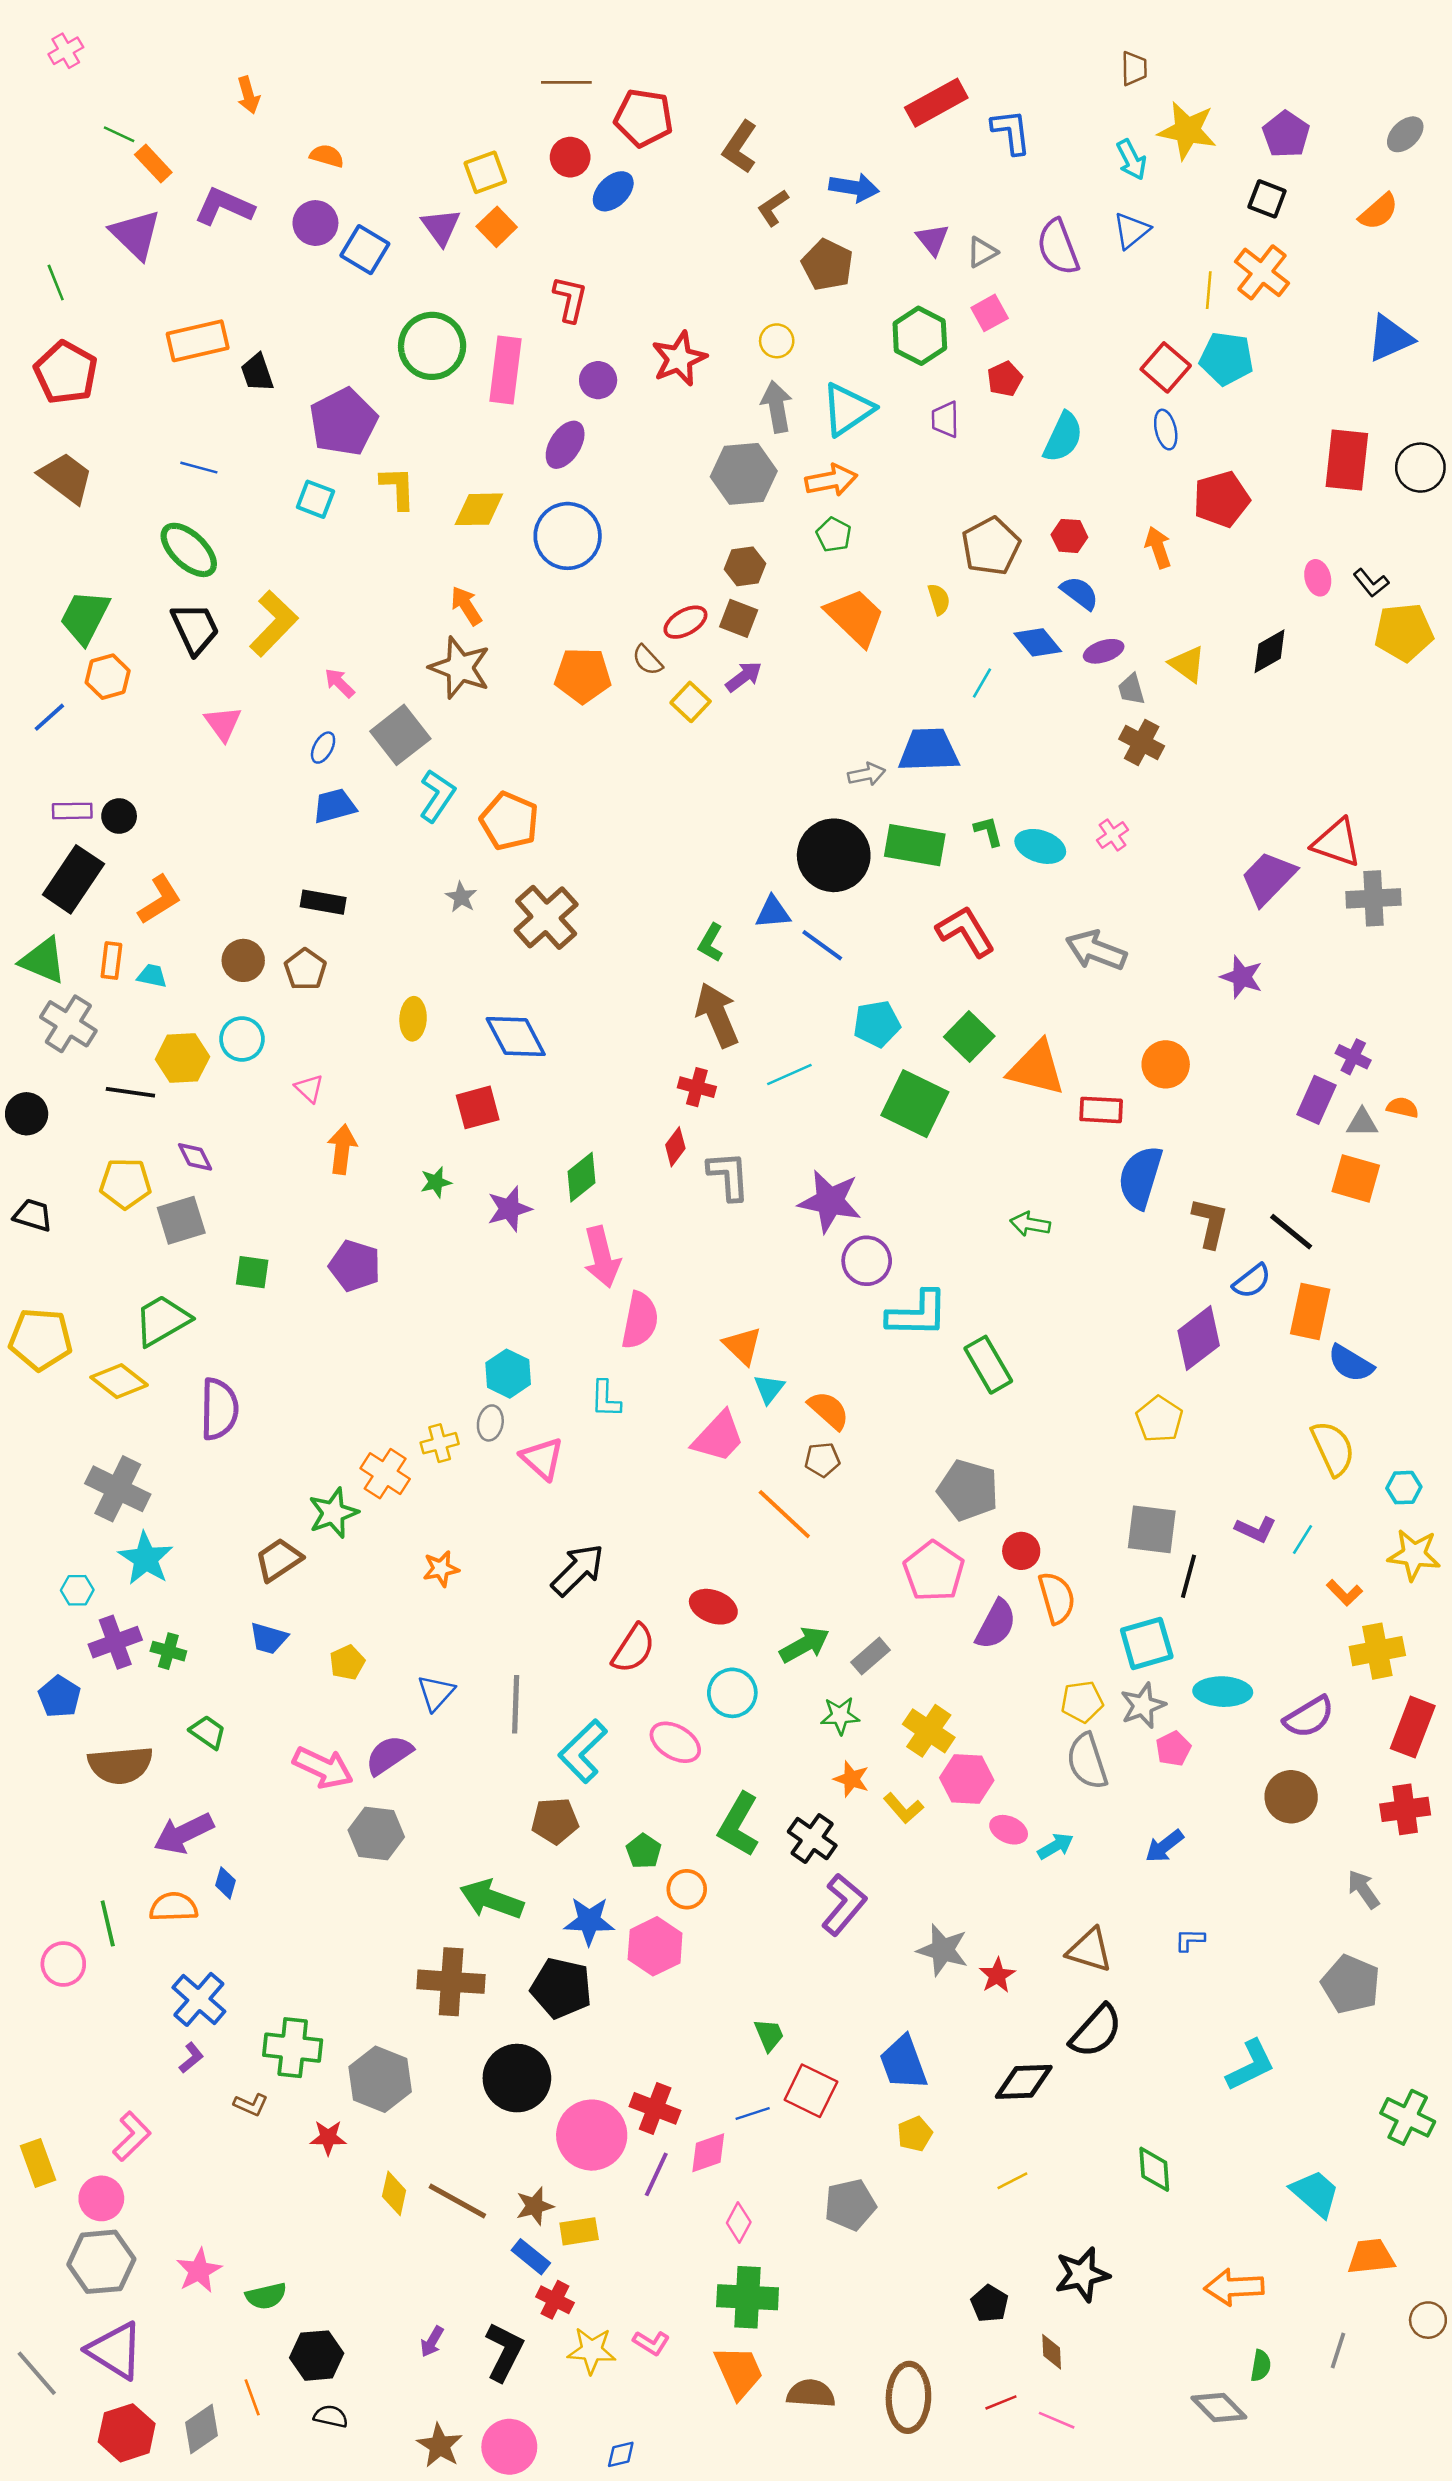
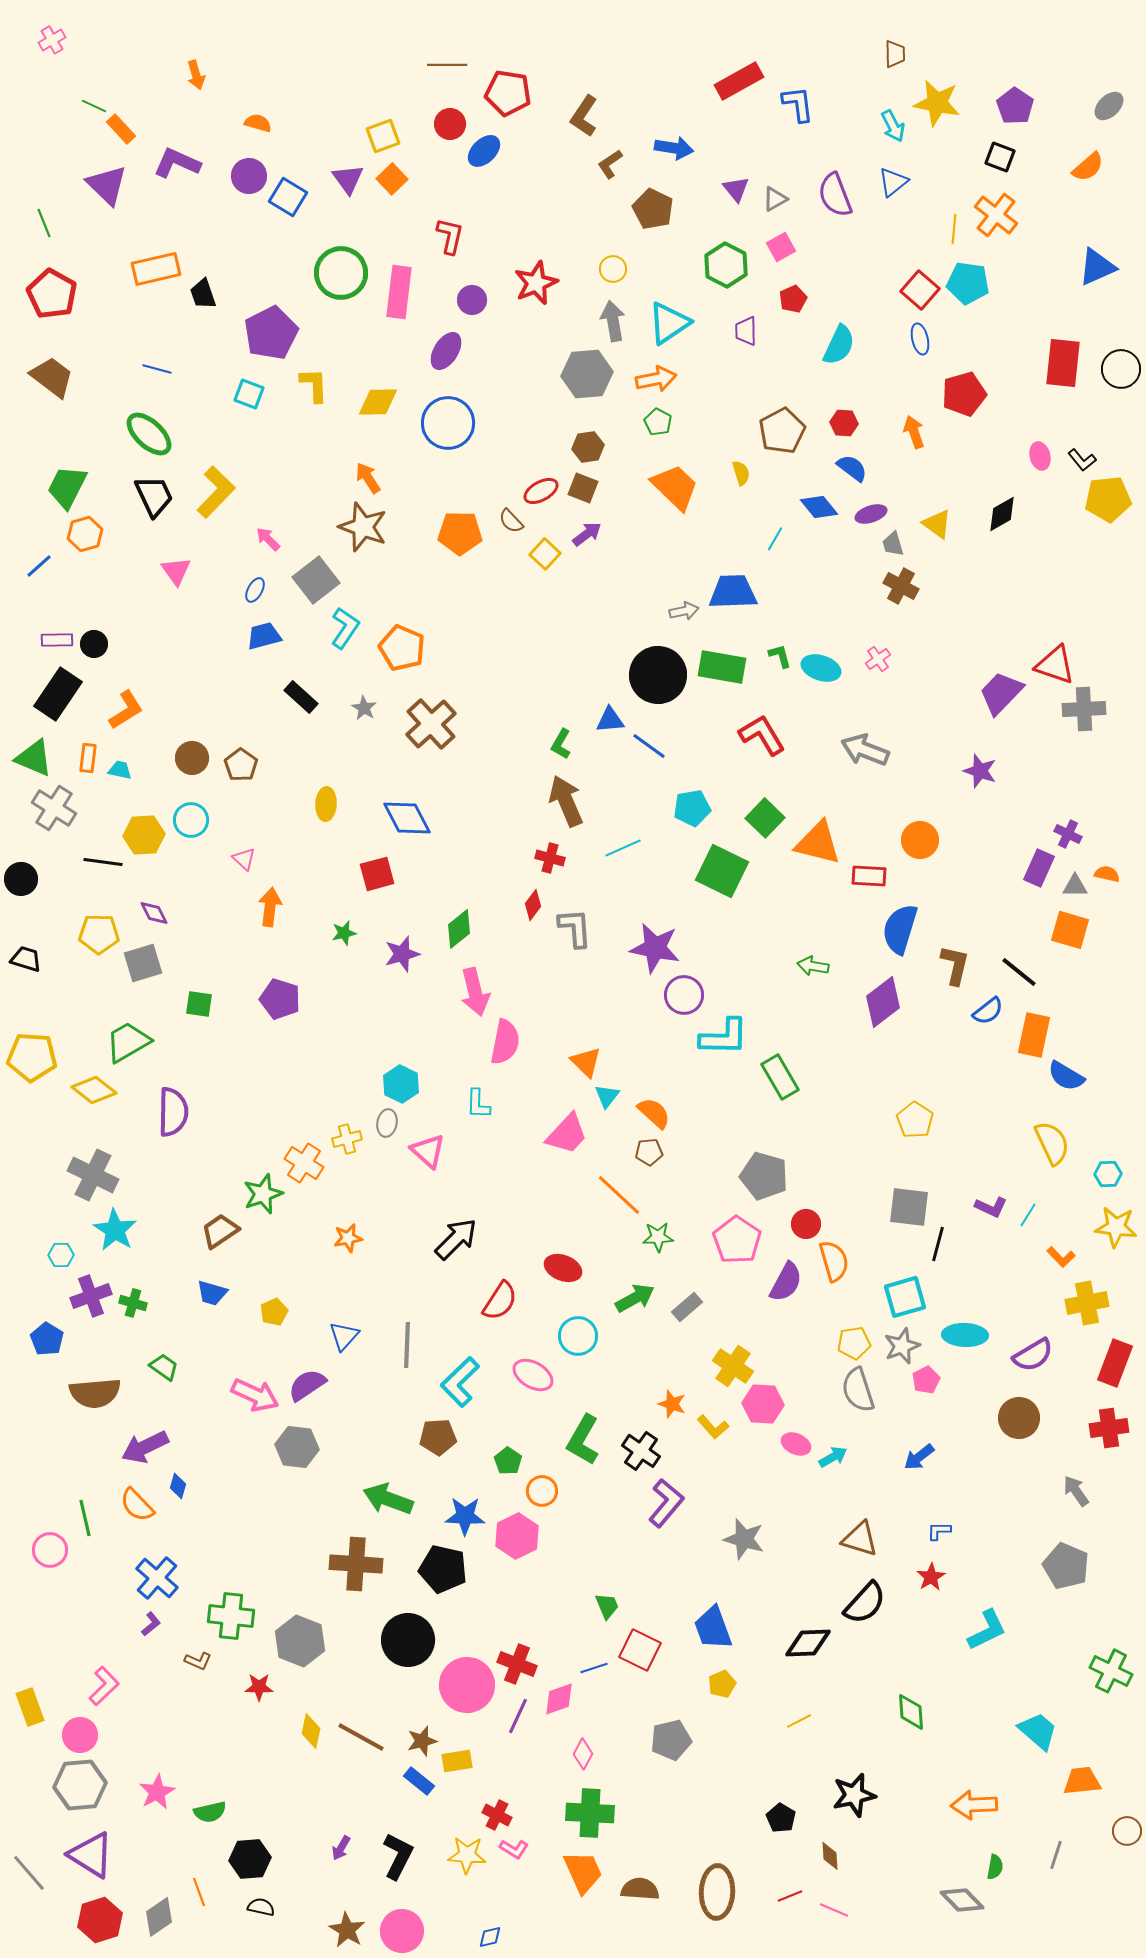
black rectangle: (323, 902) -> (301, 697), moved, turned 32
purple diamond: (1199, 1338) -> (883, 1002), moved
green star: (840, 1716) -> (658, 1237), moved
orange semicircle: (174, 1907) -> (137, 1505), turned -132
red star: (997, 1975) -> (931, 1577), moved
red cross: (555, 2300) -> (497, 1815), moved

